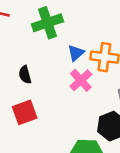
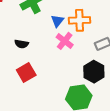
black semicircle: (25, 75) -> (22, 44), turned -56

